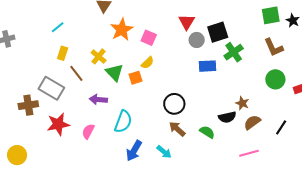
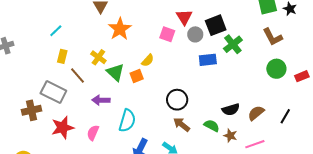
pink square: (149, 38) -> (167, 34), moved
brown star: (242, 103) -> (230, 136), moved

